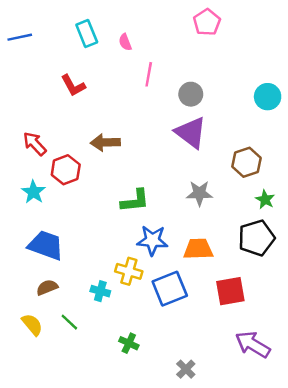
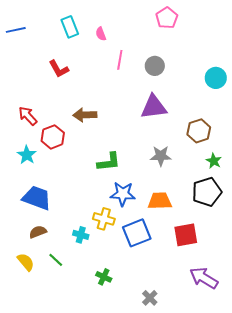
gray circle: (191, 94) -> (155, 66), moved
purple triangle: (191, 133) -> (154, 107), turned -44

